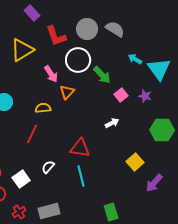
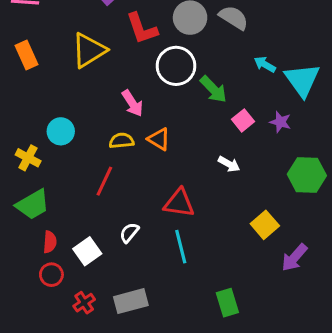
pink arrow: (51, 74) -> (132, 103), moved
orange triangle: (67, 92) -> (159, 139), moved, turned -42
white arrow: (112, 123) -> (229, 164), turned 56

